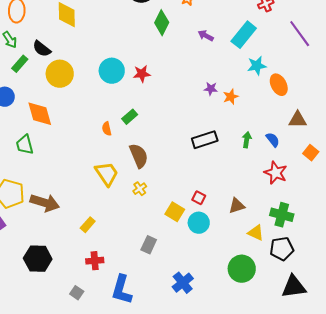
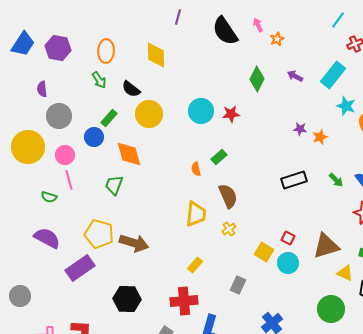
green diamond: (162, 23) -> (257, 79), moved
green rectangle: (20, 64) -> (109, 118), moved
cyan star: (257, 66) -> (346, 106), turned 30
green arrow: (247, 140) -> (336, 180), turned 126
green trapezoid: (25, 145) -> (114, 185), turned 35
yellow trapezoid: (107, 174) -> (196, 214), turned 40
brown triangle: (237, 206) -> (326, 246), size x1.6
yellow rectangle: (88, 225) -> (195, 265), moved
red cross: (95, 261) -> (184, 301), size x1.5

